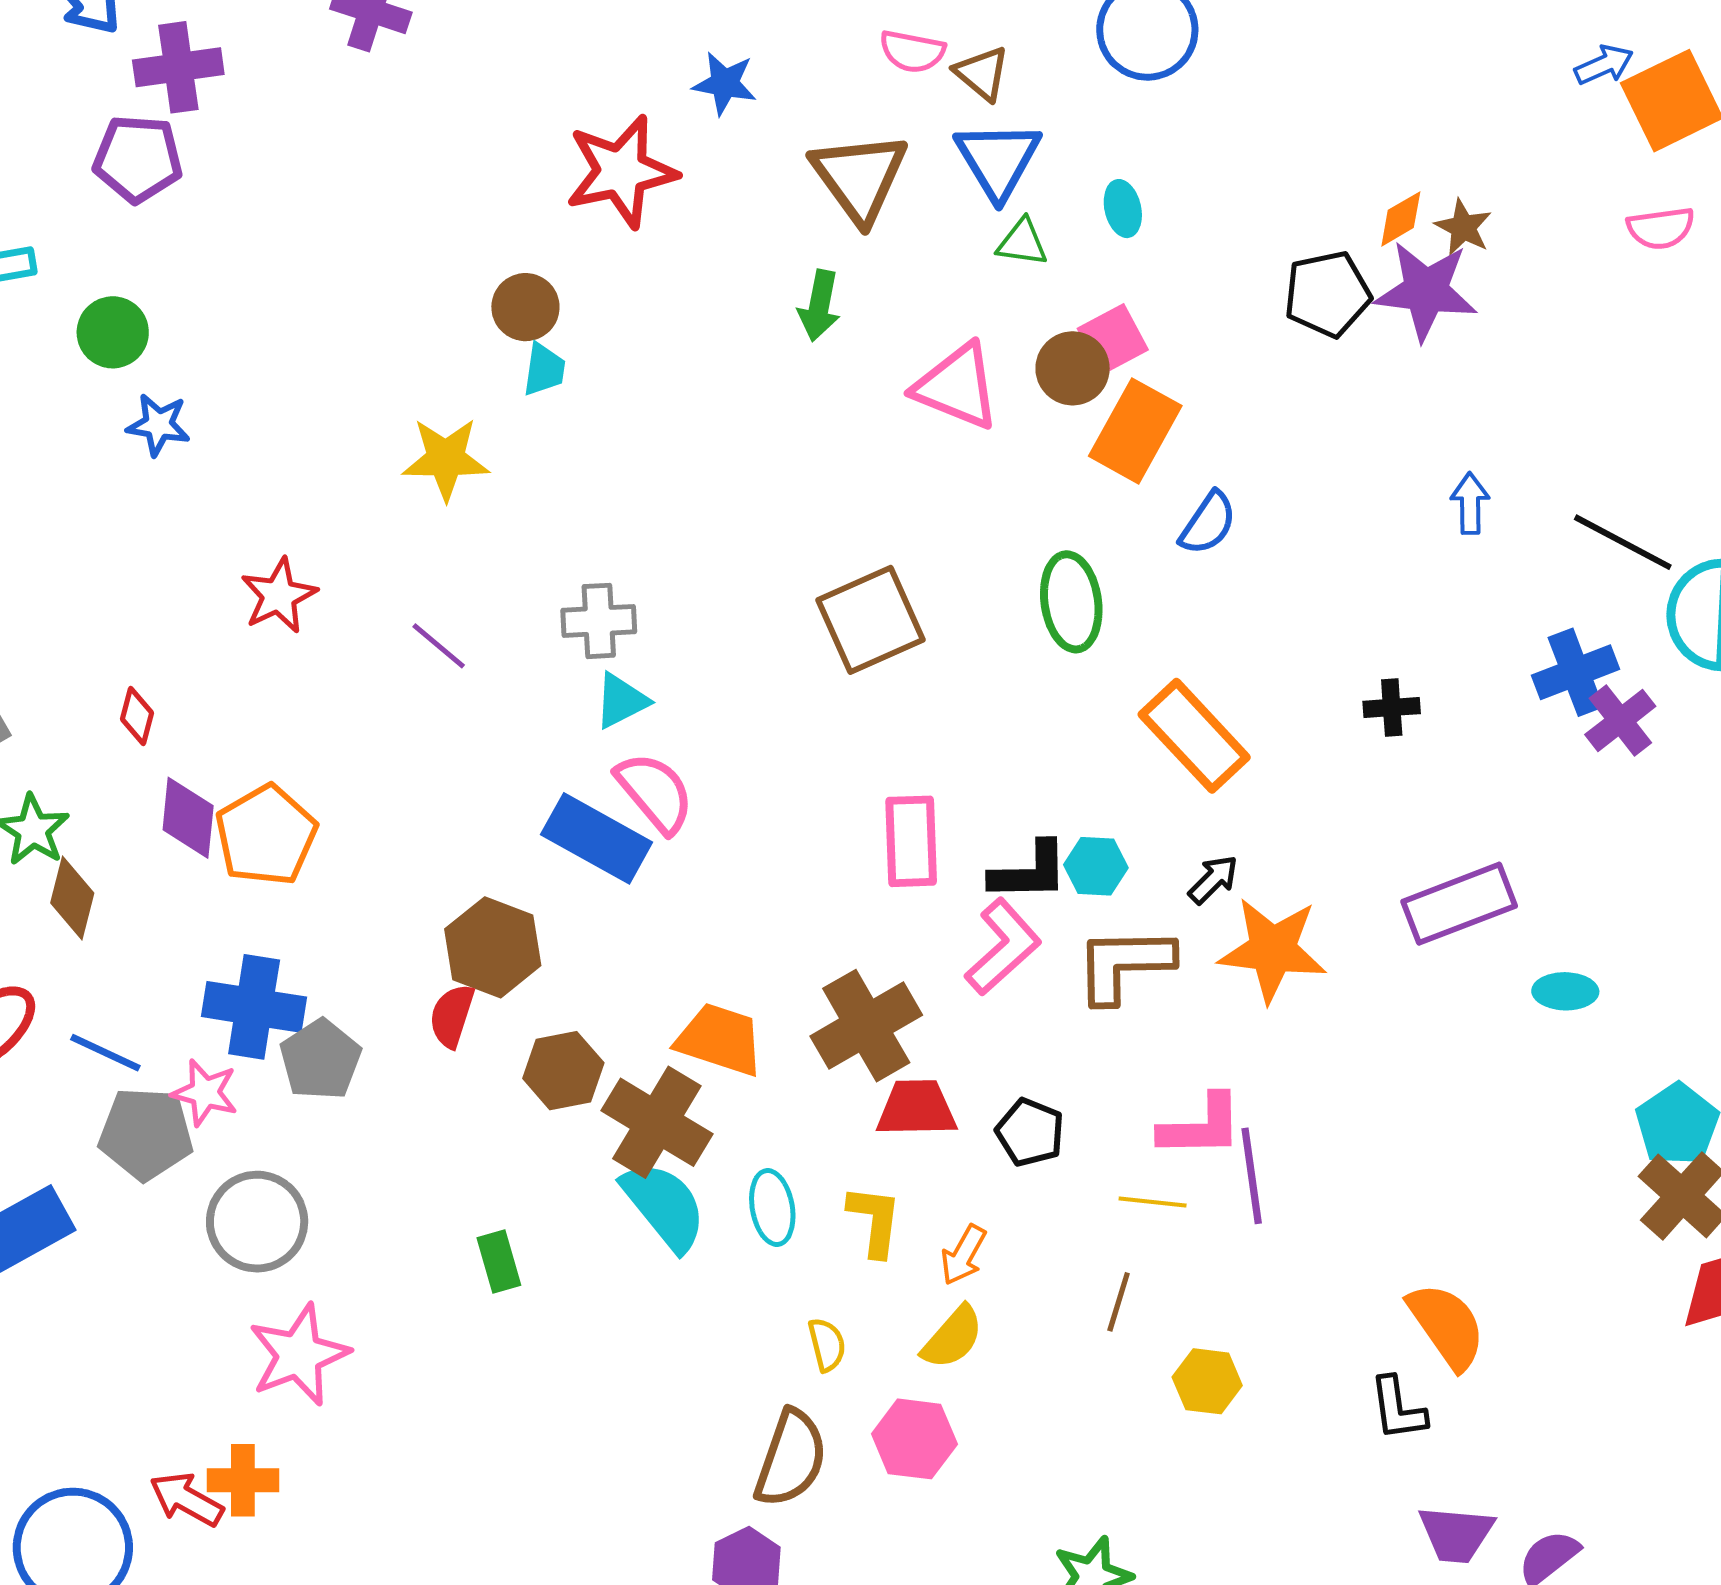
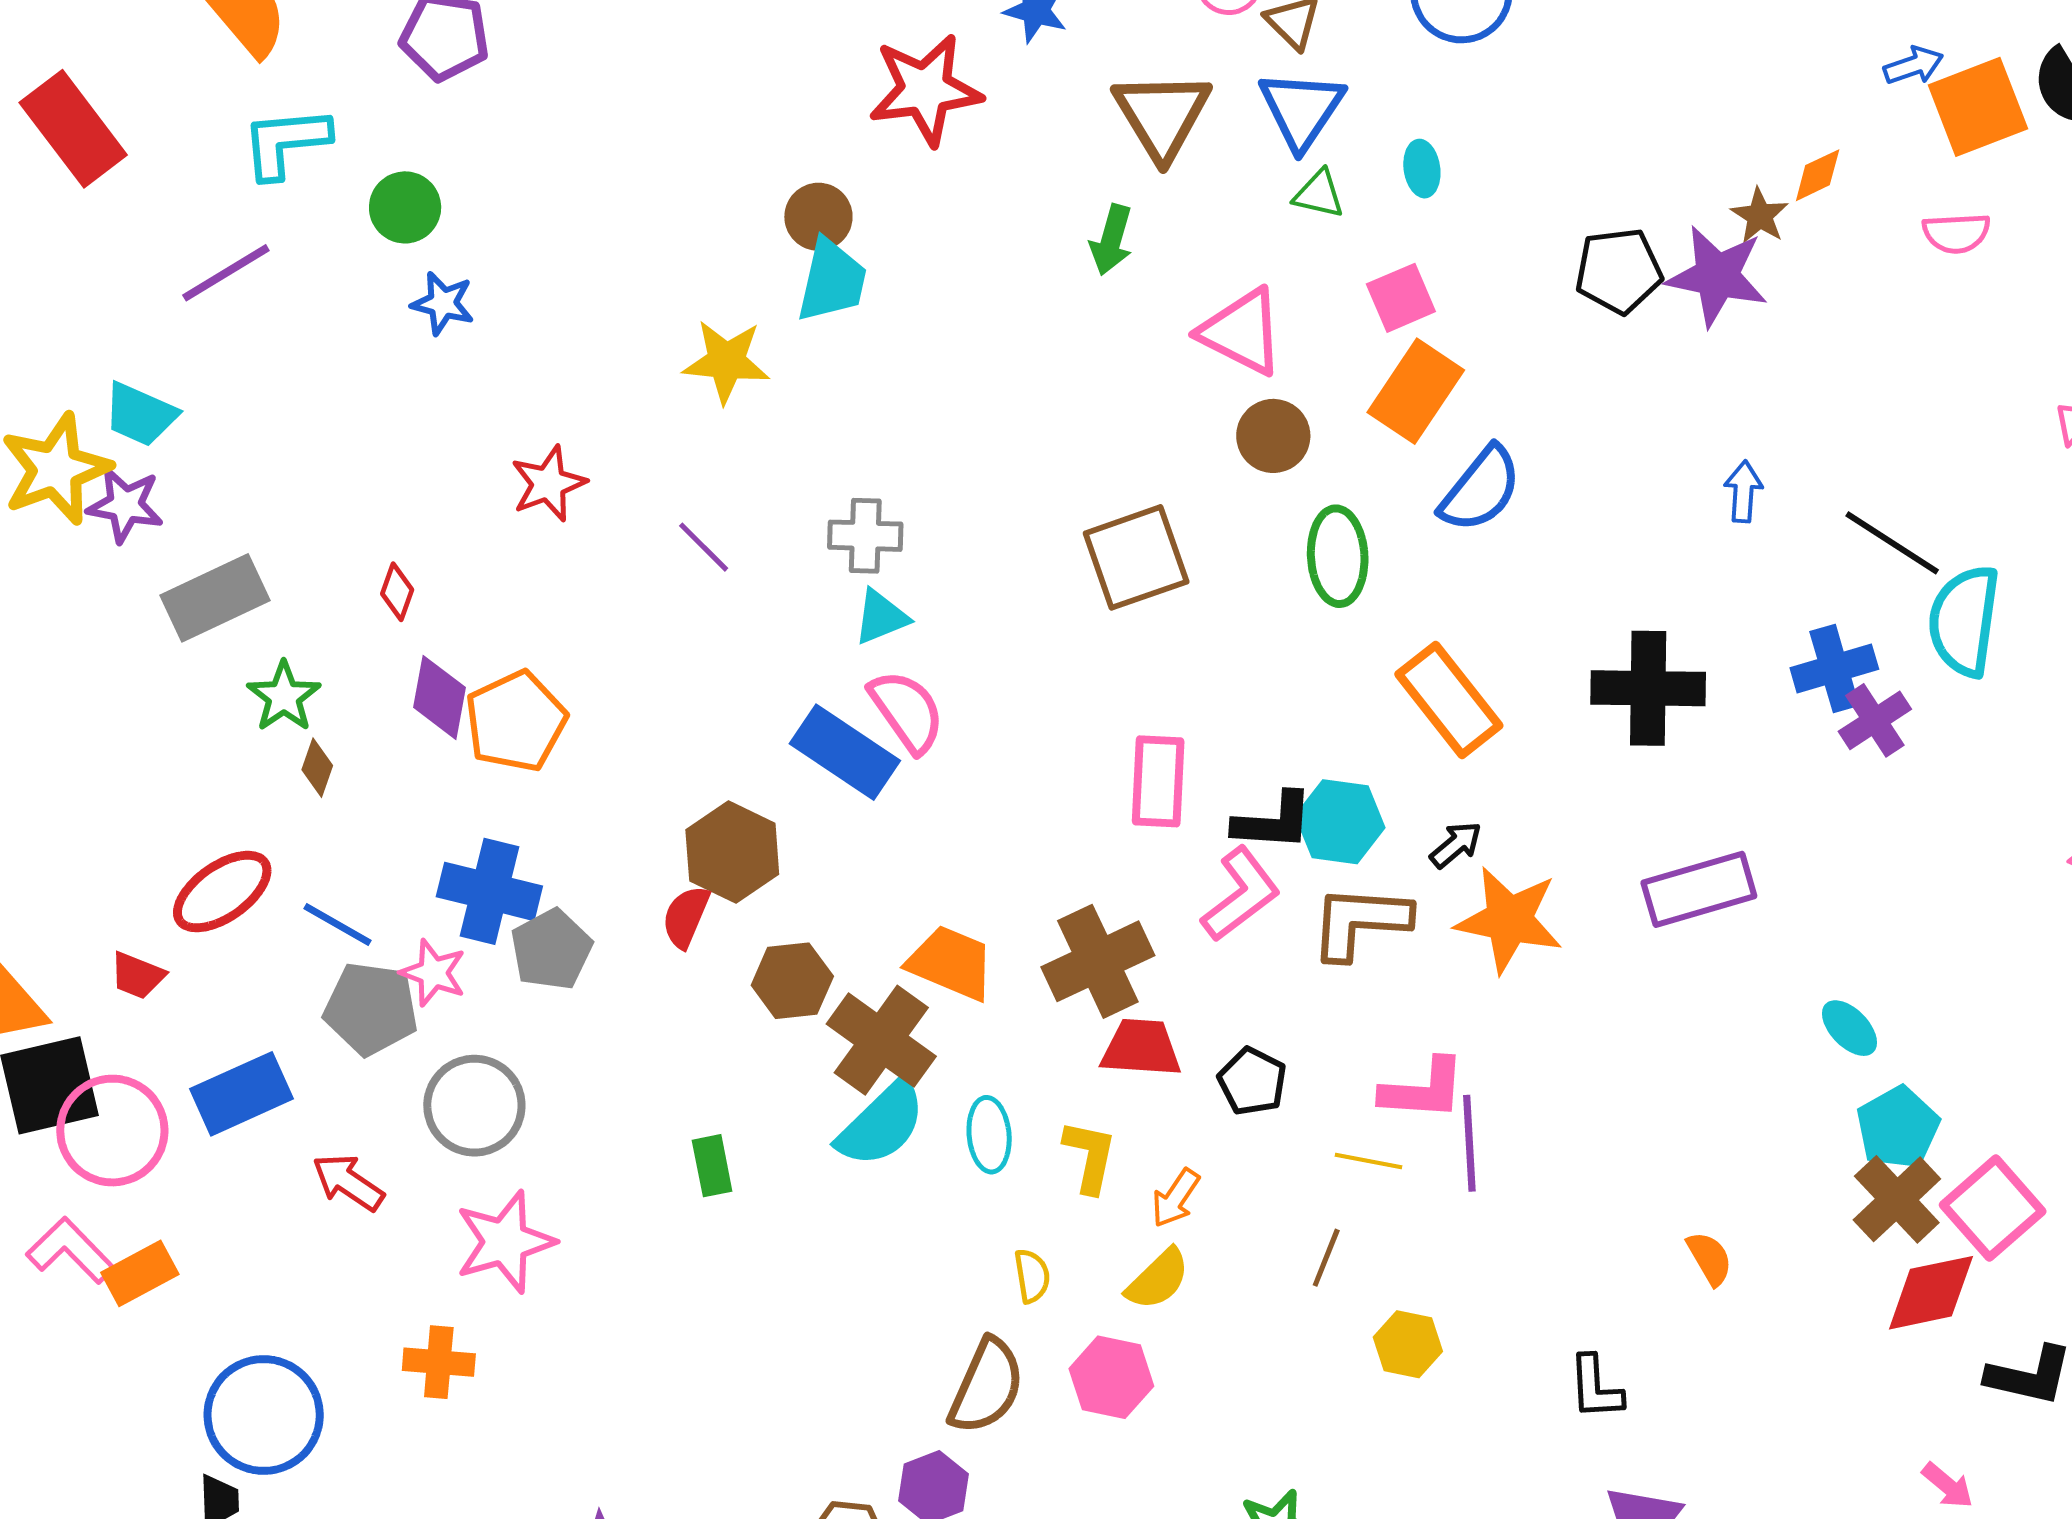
orange diamond: (1401, 219) -> (1818, 175), moved
brown circle: (1073, 368) -> (1273, 436), moved
cyan trapezoid: (544, 370) -> (832, 281), size x1.6
blue semicircle: (1208, 523) -> (1481, 489), size x1.4
black cross: (1392, 707) -> (1648, 688), size x2.0
cyan hexagon: (1096, 866) -> (1340, 822), size x1.4
brown diamond: (72, 898) -> (317, 768), size x0.7
cyan ellipse: (1565, 991) -> (1849, 1028), moved, turned 40
cyan semicircle: (664, 1206) -> (881, 1124), turned 80
orange semicircle: (1447, 1326) -> (1710, 1258), moved, size x0.6
red arrow: (186, 1499) -> (348, 1182), moved

